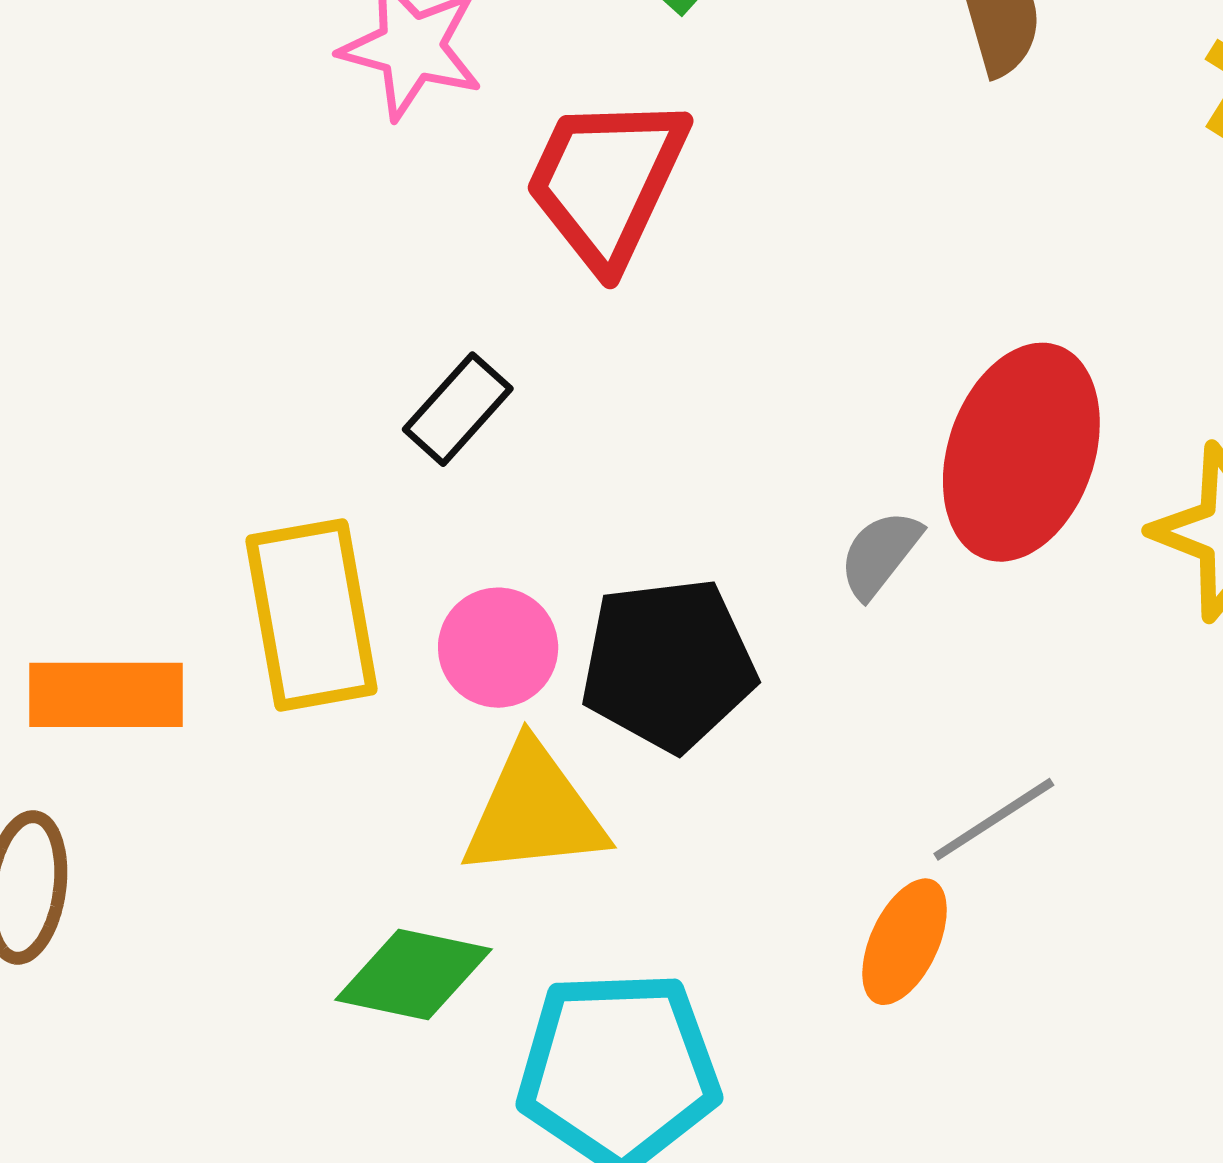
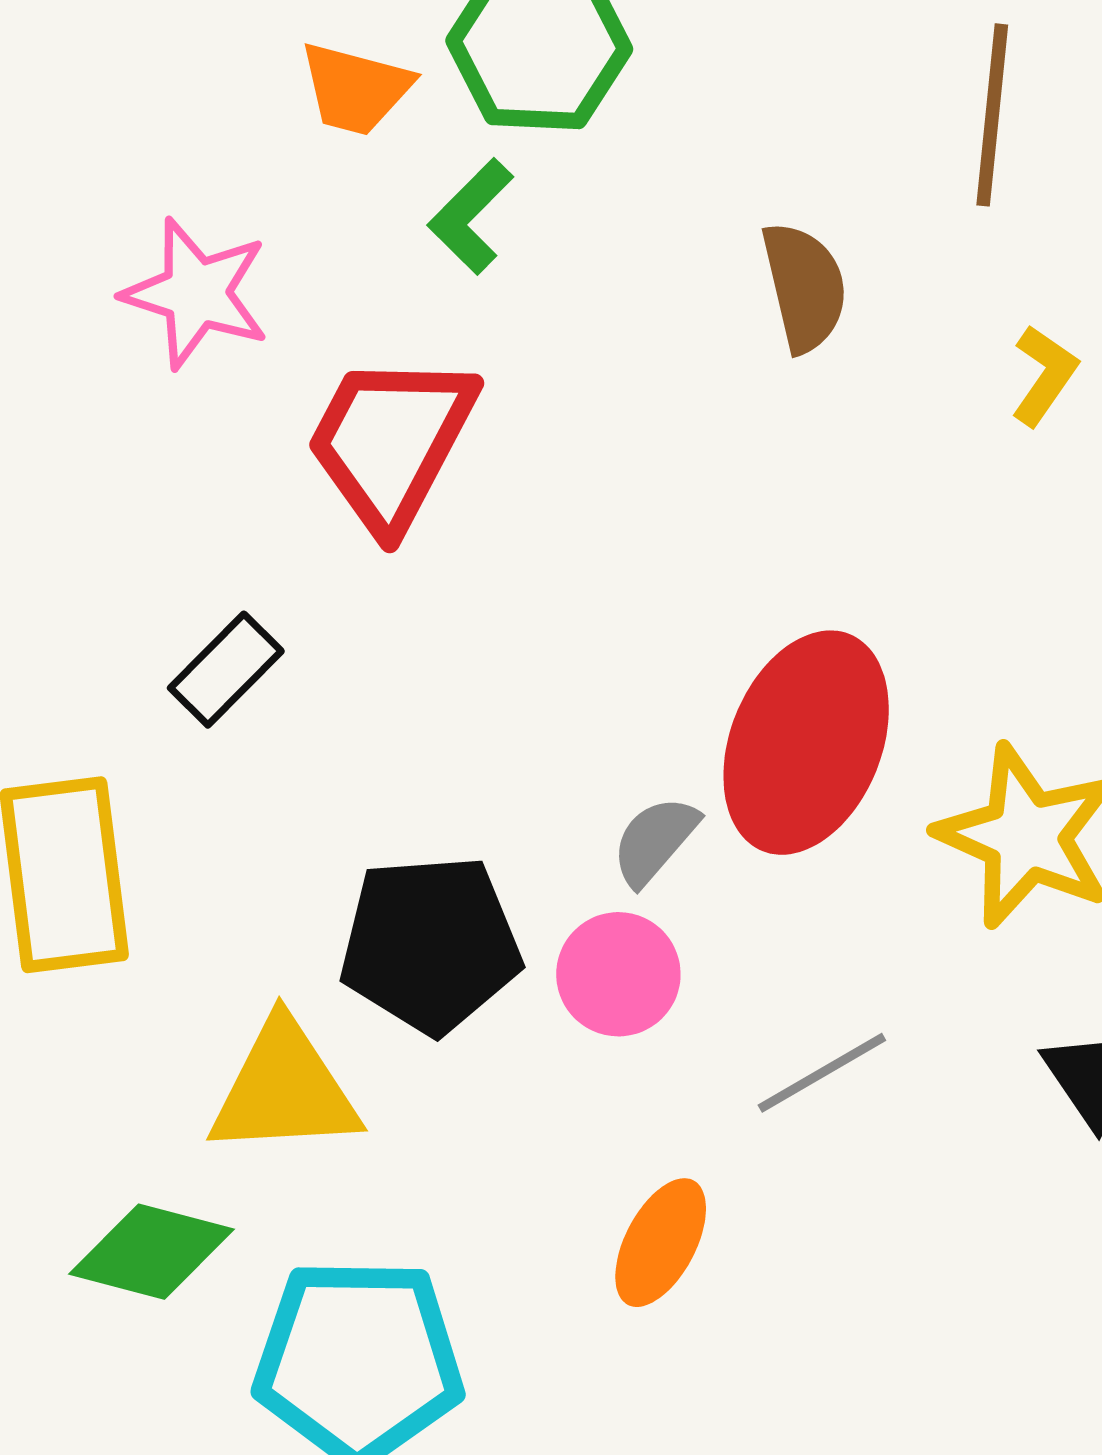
pink circle: (498, 648) -> (618, 974), moved
gray line: (994, 819) -> (822, 1073), moved

